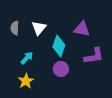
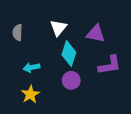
white triangle: (39, 28) -> (58, 28), moved
cyan arrow: (27, 58) -> (32, 68), turned -144

